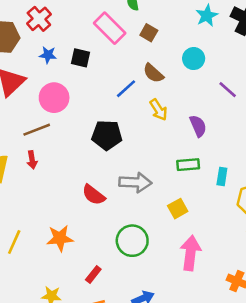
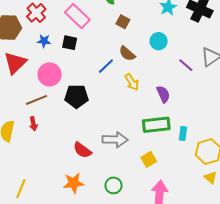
pink rectangle: (110, 28) -> (77, 16), moved
black pentagon: (107, 135) -> (76, 96), moved
green rectangle: (188, 165) -> (156, 125), size x1.5
orange star: (60, 238) -> (74, 183), moved
green circle: (132, 241) -> (114, 185), size x0.7

